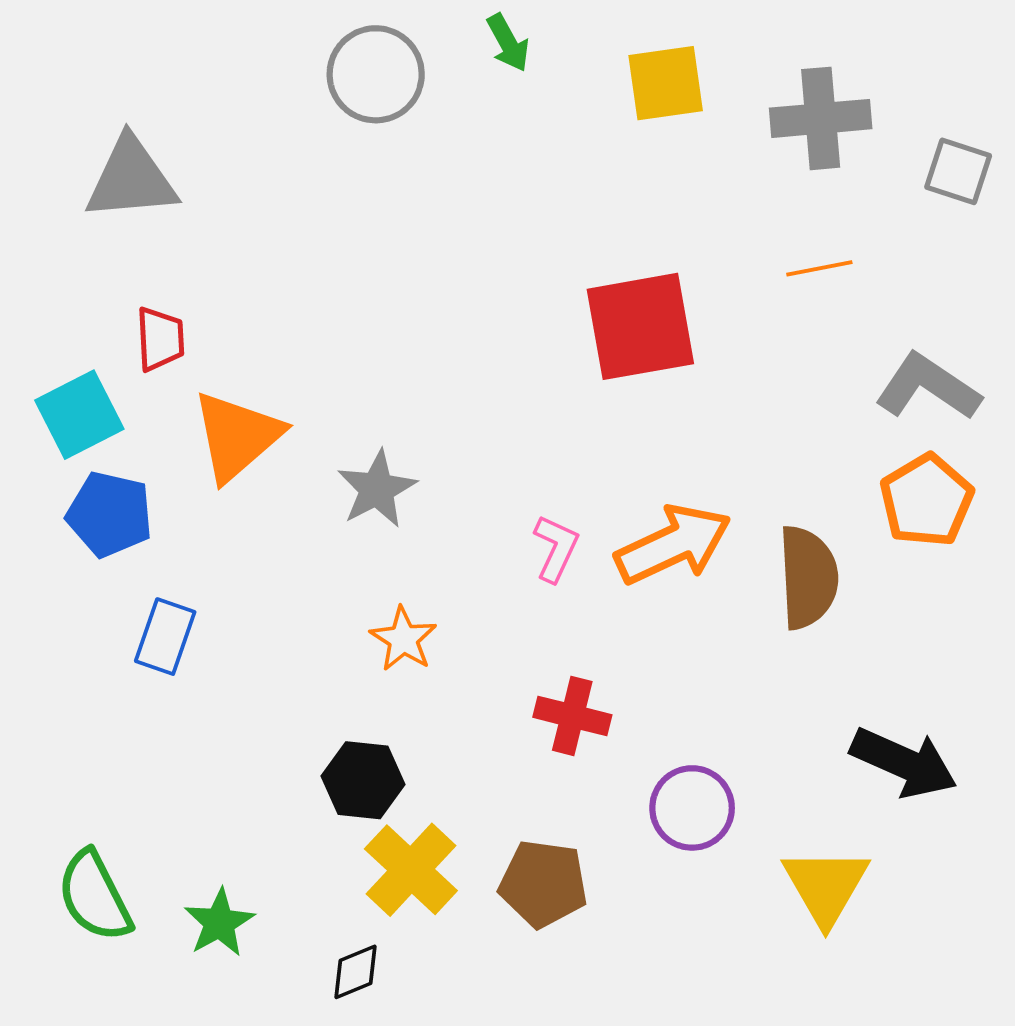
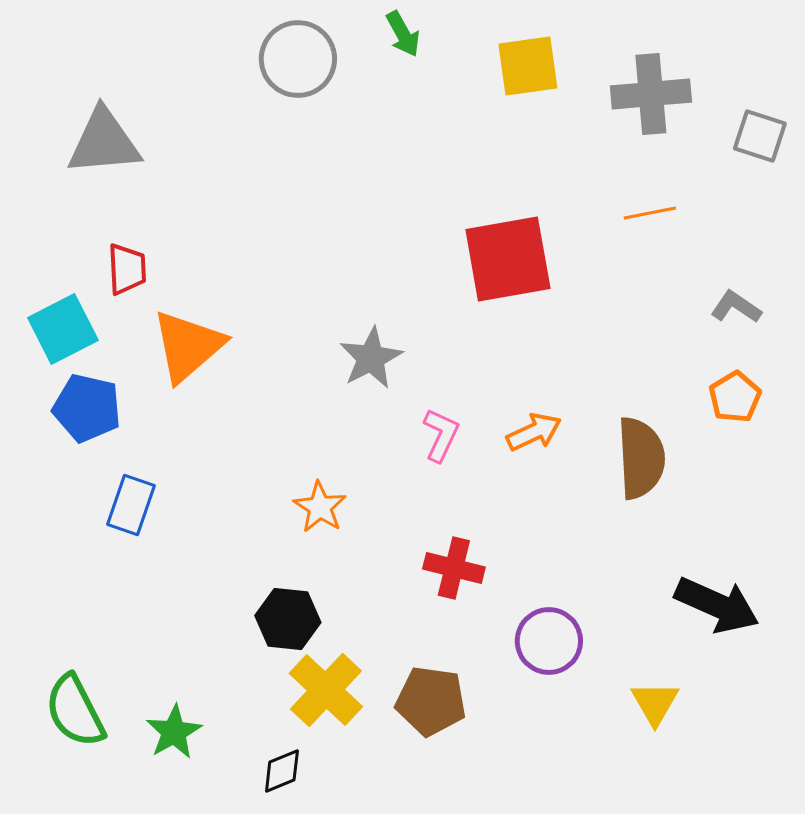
gray L-shape: (928, 387) -> (736, 307), size x0.6
gray star: (377, 489) -> (371, 358), moved
orange pentagon: (927, 500) -> (735, 397), size x0.7
orange arrow: (673, 545) -> (534, 432), size x0.6
yellow triangle: (826, 886) -> (655, 703), size x0.7

